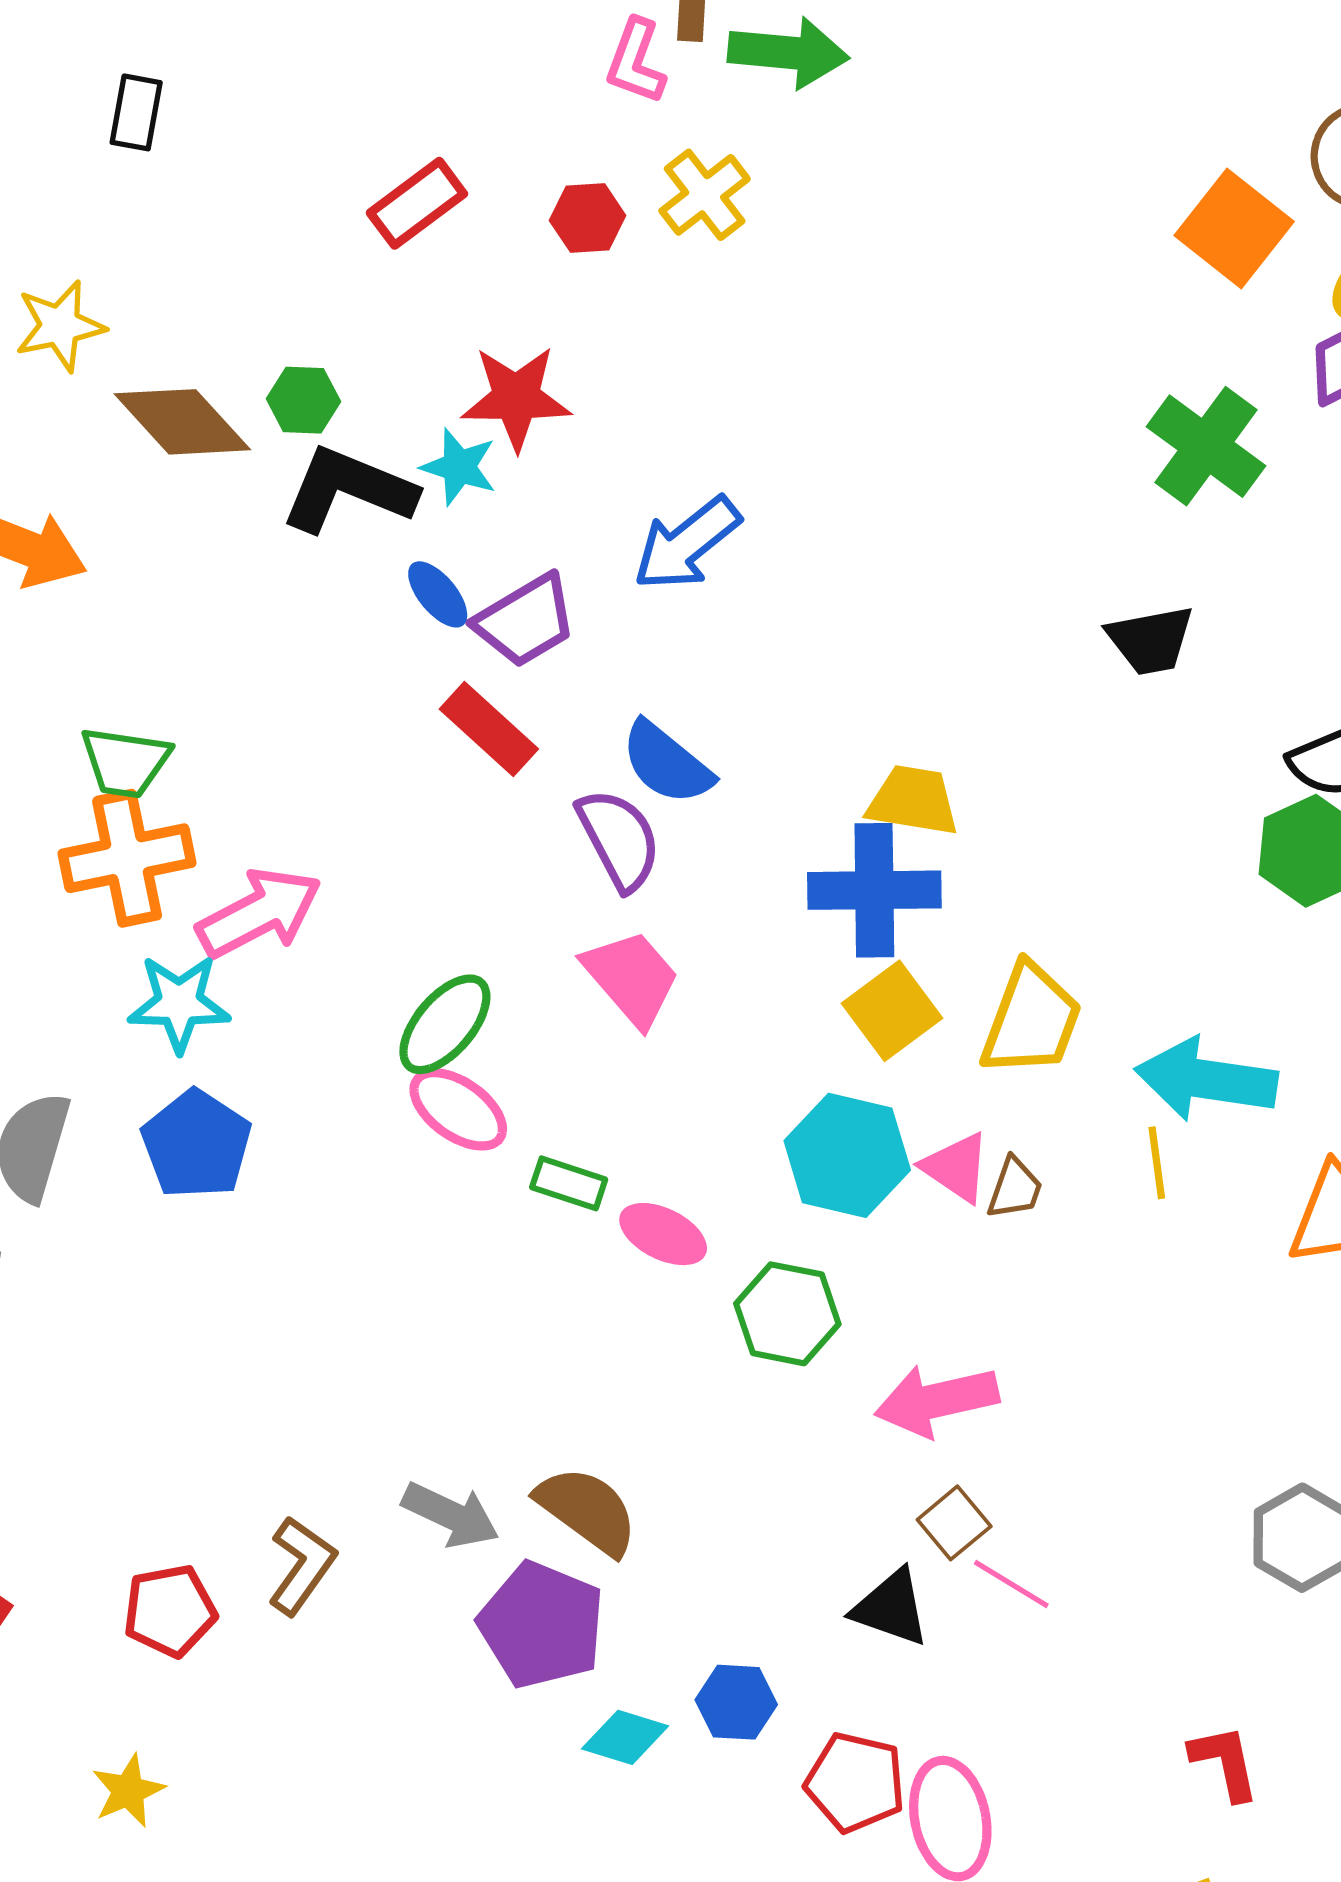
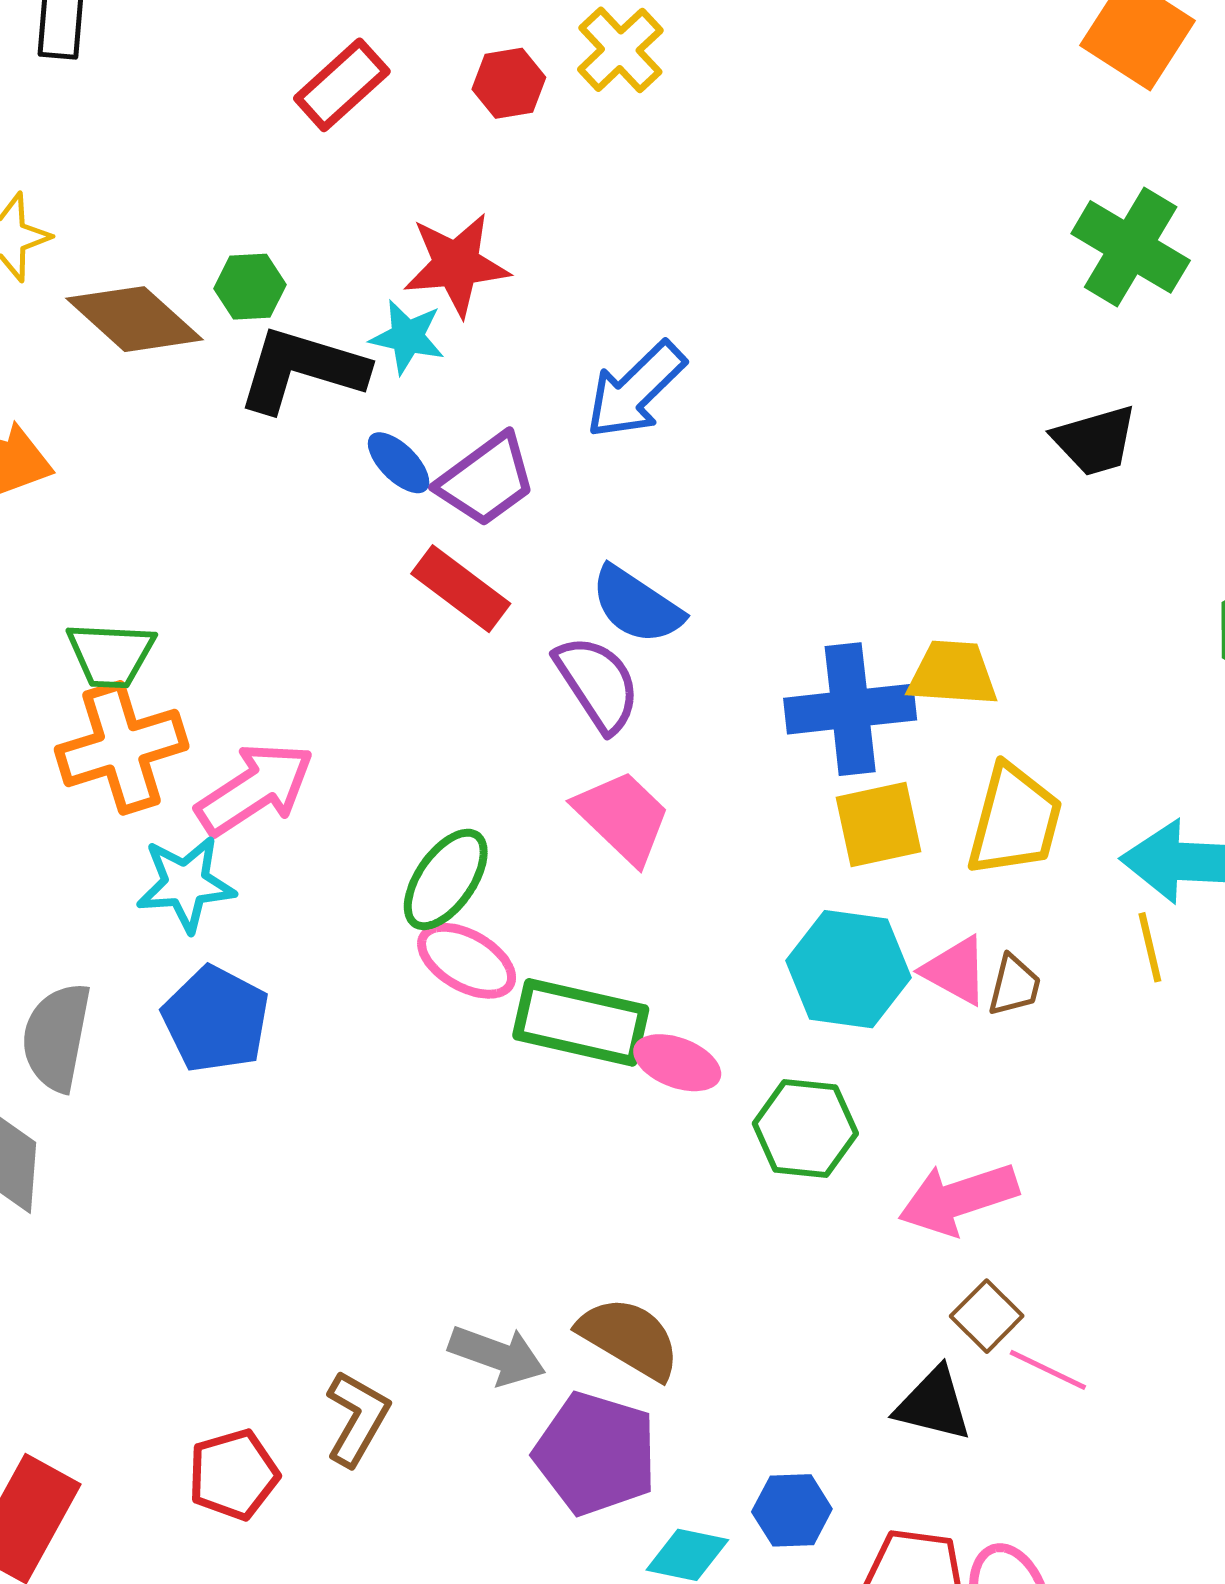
yellow trapezoid: (913, 801) -> (953, 674), moved
yellow square: (892, 1011) -> (879, 824), turned 30
green rectangle: (569, 1183) -> (581, 1022), size x1.8

